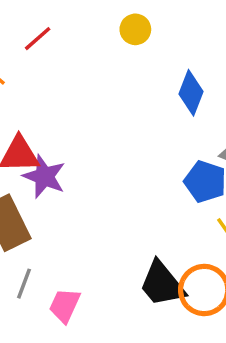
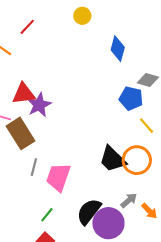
purple star: (44, 177) -> (39, 105), turned 30
pink trapezoid: (65, 305) -> (58, 177), size x1.4

